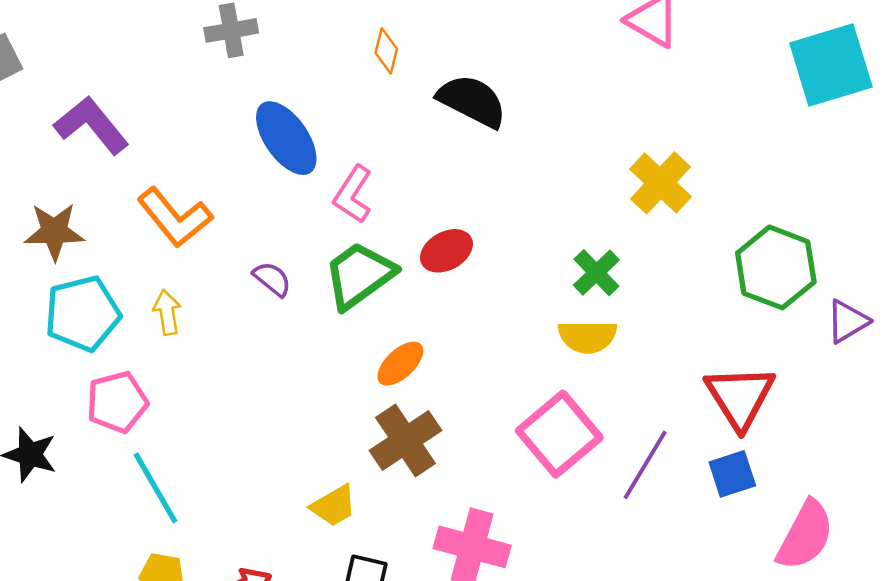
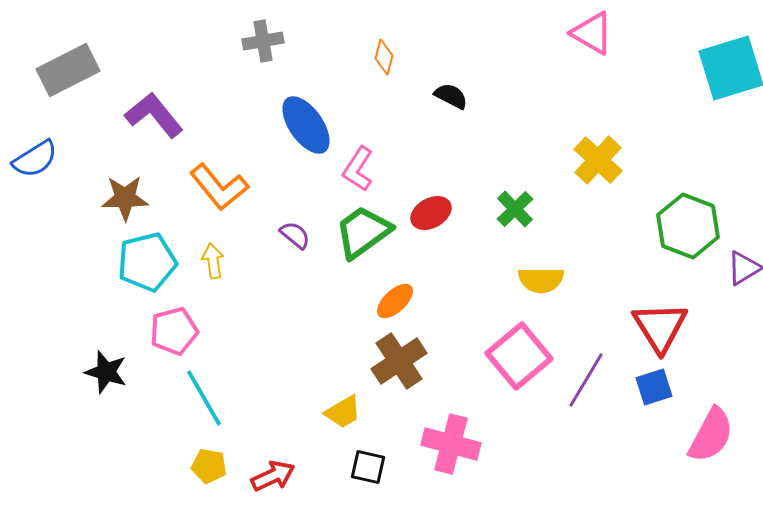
black semicircle: (472, 101) -> (451, 96), size x0.6
green cross: (596, 273) -> (515, 209), moved

